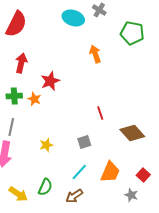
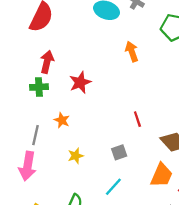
green cross: (14, 96) -> (39, 87), moved
orange star: (34, 99) -> (62, 120), moved
orange trapezoid: (110, 172) -> (161, 175), moved

